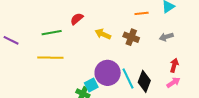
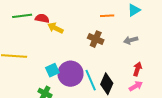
red semicircle: (77, 19) -> (42, 18), turned 48
green line: (52, 33) -> (22, 16), moved
yellow arrow: (103, 34) -> (55, 28), moved
cyan square: (91, 85) -> (52, 70), moved

